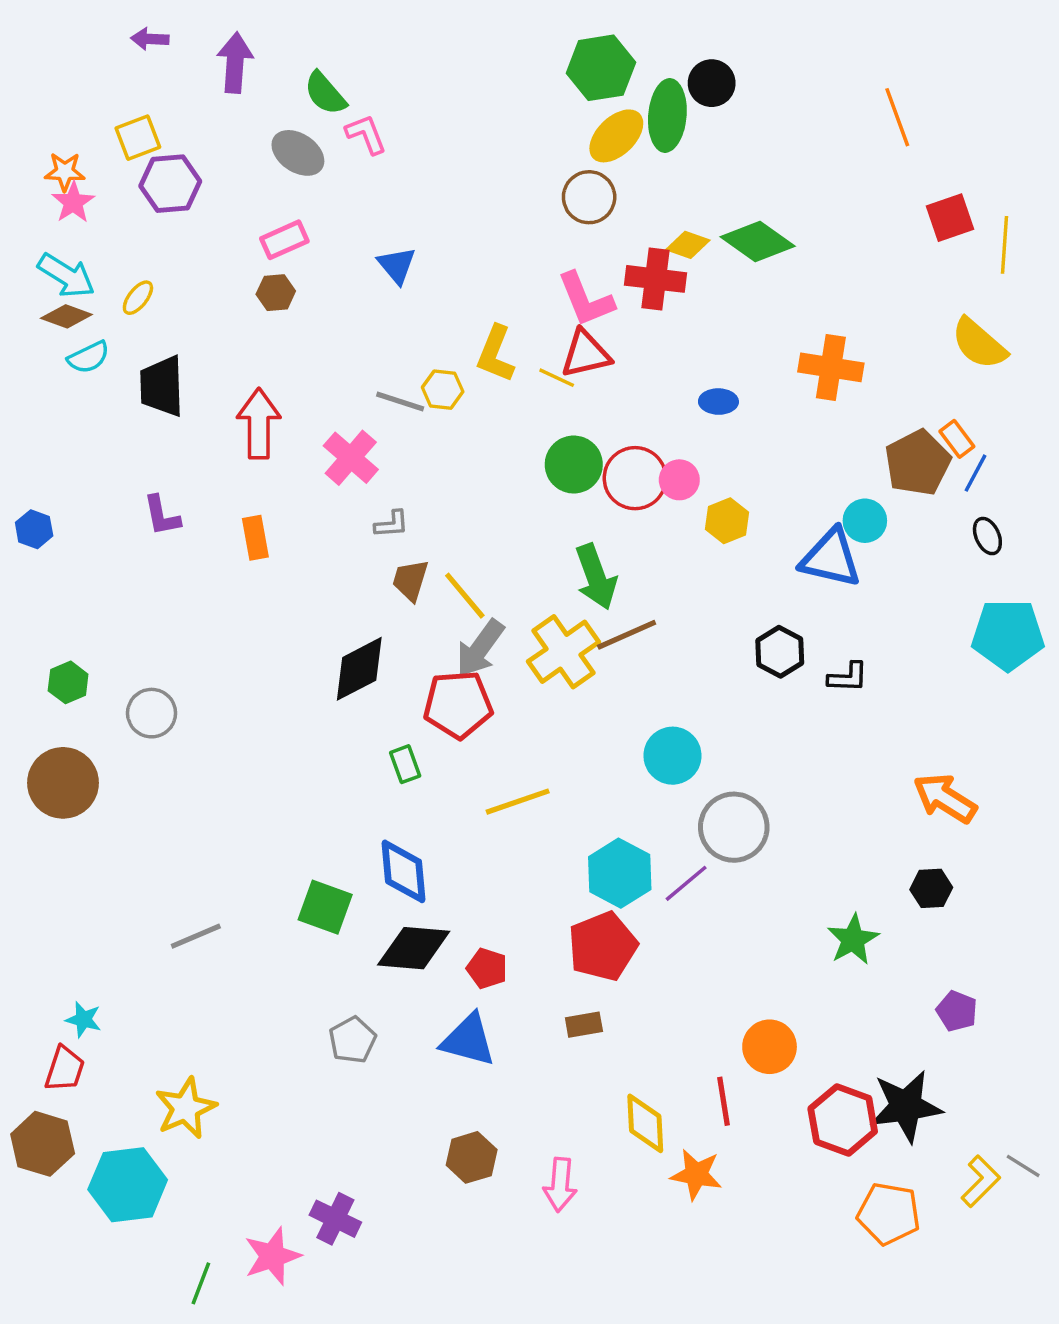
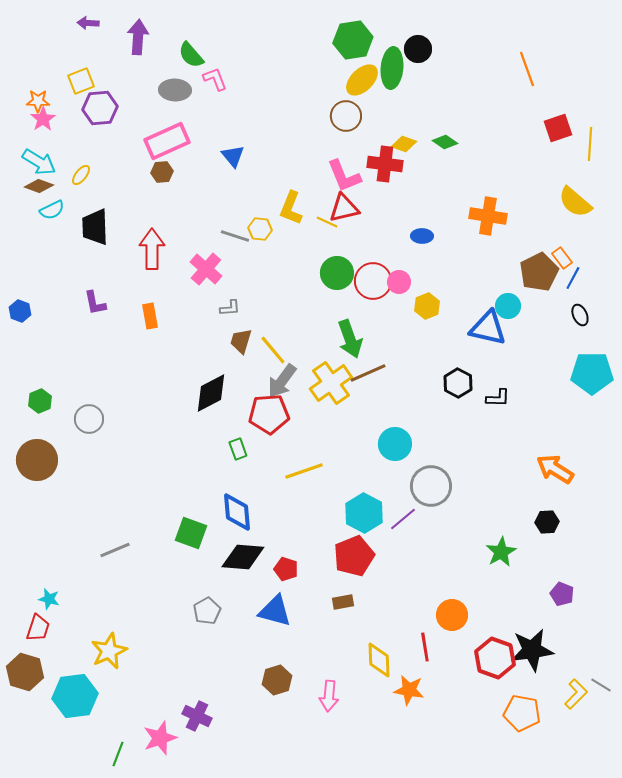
gray ellipse: (298, 153) -> (175, 90), turned -32
pink rectangle: (284, 240) -> (167, 141), size x1.6
green diamond: (758, 241) -> (445, 142), size x0.6

